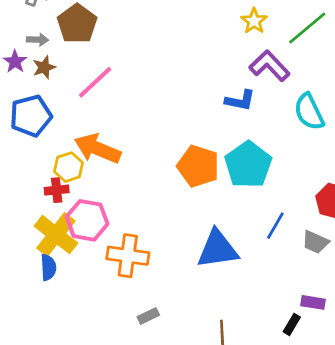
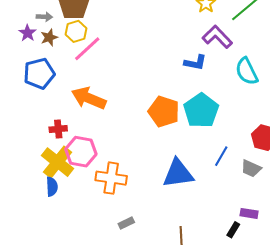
yellow hexagon: (69, 167) -> (76, 31), moved

